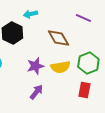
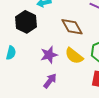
yellow semicircle: (60, 67) -> (74, 56), turned 48

